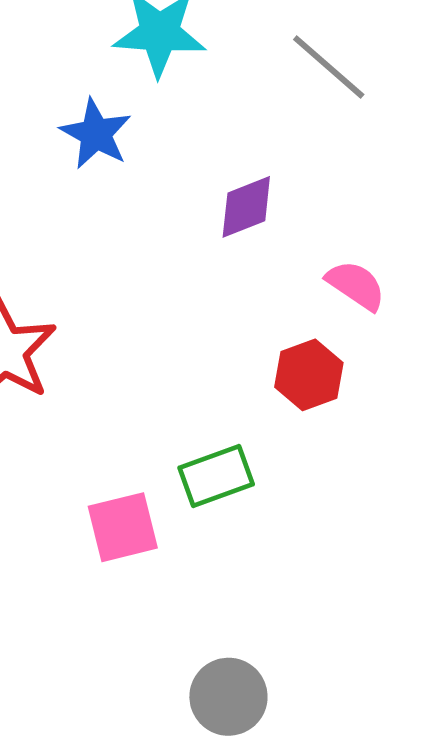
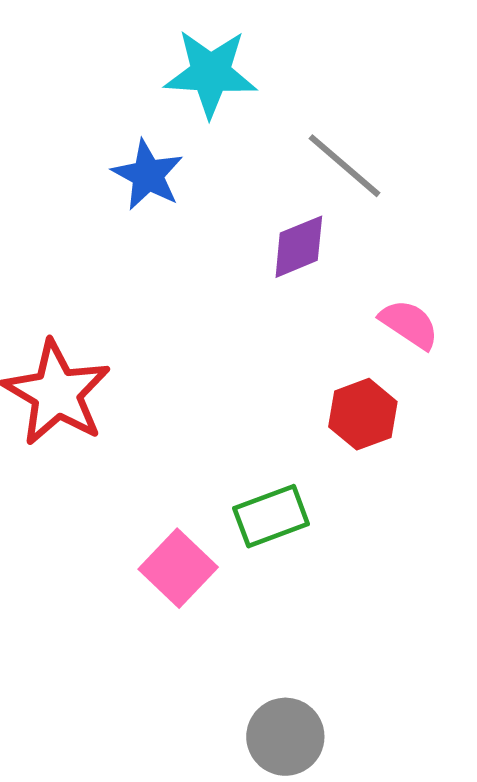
gray line: (329, 67) -> (344, 166), moved
pink square: (123, 527) -> (178, 568), turned -32

